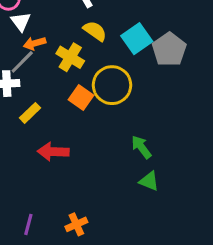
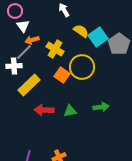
yellow semicircle: (95, 31) -> (81, 31), moved
yellow rectangle: (30, 113) -> (29, 85), size x1.6
green arrow: (141, 147) -> (101, 107), turned 119
green triangle: (149, 181) -> (70, 111), moved, turned -32

